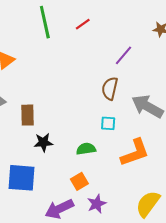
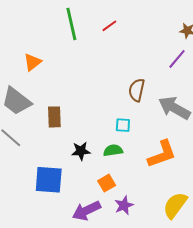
purple line: (123, 55) -> (177, 59), moved
cyan square: (108, 123) -> (123, 125), moved
black star: (43, 142) -> (81, 151), moved

